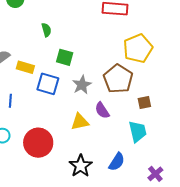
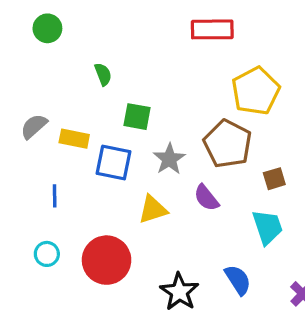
yellow triangle: (80, 122) -> (153, 209), moved
blue semicircle: (117, 162) -> (238, 280), turned -60

